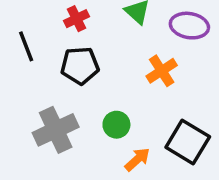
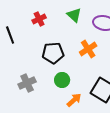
black pentagon: (80, 66) -> (53, 53), moved
gray cross: (56, 130) -> (27, 83), size x0.7

